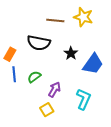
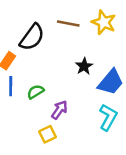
black semicircle: (39, 43) -> (32, 37), moved, turned -70
cyan L-shape: (84, 99) -> (108, 117), moved

